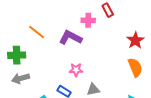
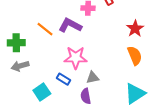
orange line: (37, 32) -> (45, 29), moved
pink star: (76, 70) -> (76, 58), size x1.6

